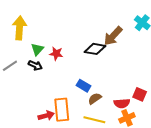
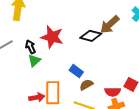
green triangle: (37, 49) -> (34, 61), moved
red star: (56, 54) -> (52, 37), size x1.6
black arrow: (35, 65) -> (30, 47), turned -144

